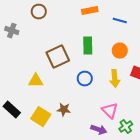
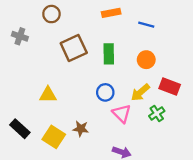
brown square: (58, 57) -> (74, 48), moved
yellow arrow: (115, 79) -> (140, 92), turned 54
pink triangle: (110, 111) -> (122, 113), moved
green cross: (126, 127) -> (157, 113), moved

